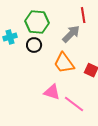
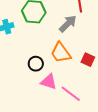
black circle: (34, 45) -> (36, 64), moved

